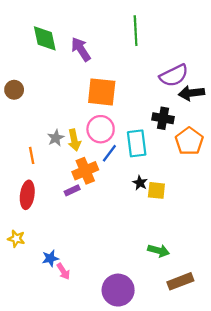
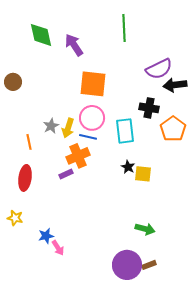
yellow arrow: (74, 140) -> (68, 128), turned 30
blue line: (109, 153) -> (88, 137), moved, turned 66
brown rectangle: (180, 281) -> (149, 265), moved, size x0.6
purple circle: (118, 290) -> (127, 265), moved

